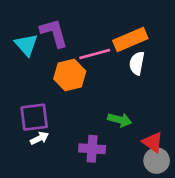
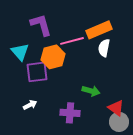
cyan triangle: (26, 45) -> (20, 52), moved
purple square: (34, 117) -> (37, 72), moved

